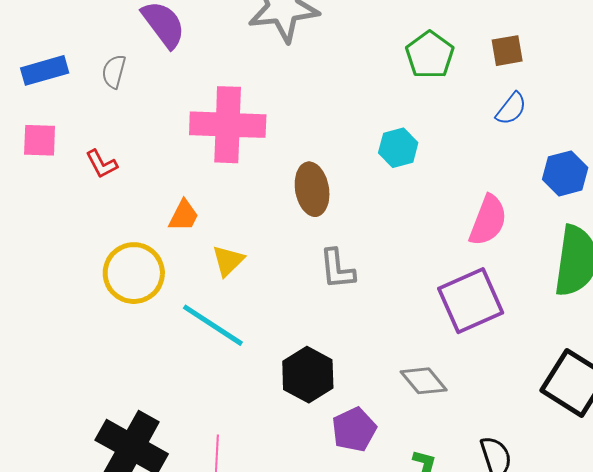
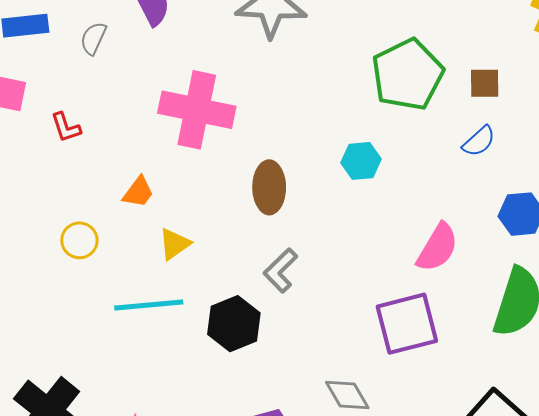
green pentagon: (430, 55) -> (408, 75), size x1.5
gray L-shape: (337, 269) -> (281, 270), turned 42
yellow circle: (134, 273) -> (79, 240), size x0.6
cyan line: (213, 325) -> (149, 305), turned -48
black hexagon: (308, 375) -> (234, 324), moved

